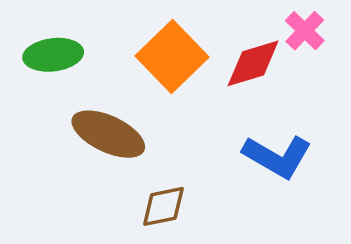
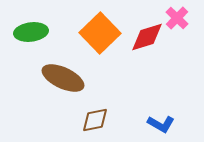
blue L-shape: (277, 156) -> (161, 124), moved, size x0.7

